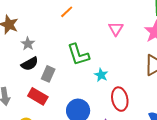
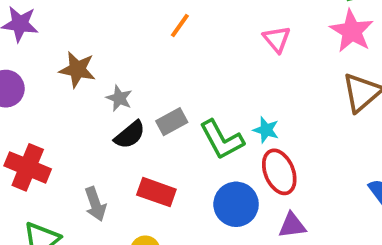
green L-shape: (78, 55) -> (222, 140), moved
gray rectangle: (48, 74) -> (172, 122), moved, turned 49
red ellipse: (120, 99) -> (279, 172), moved

